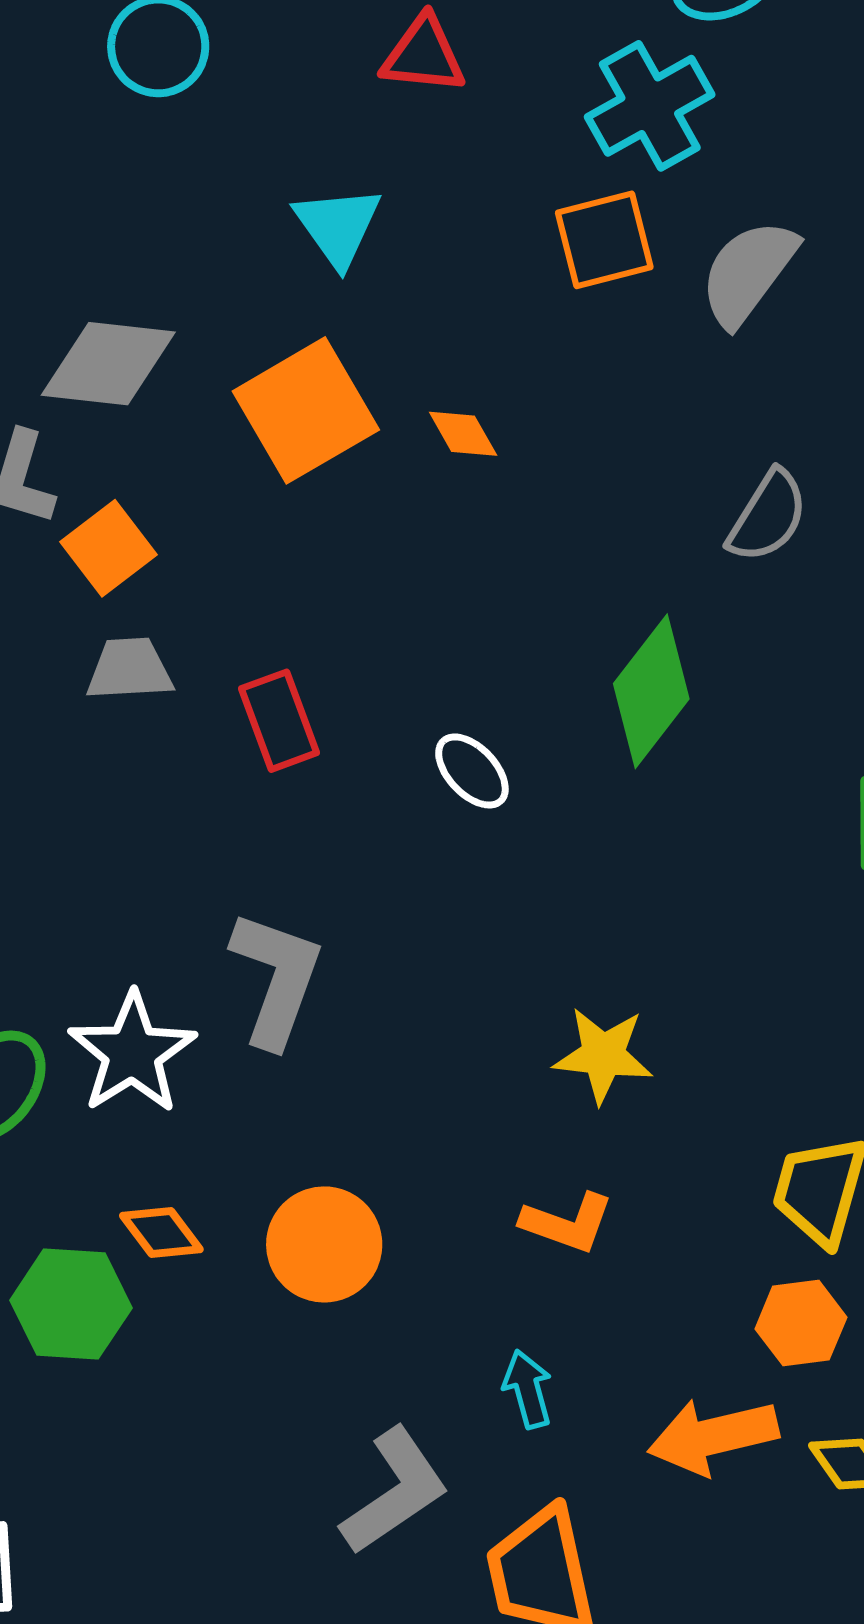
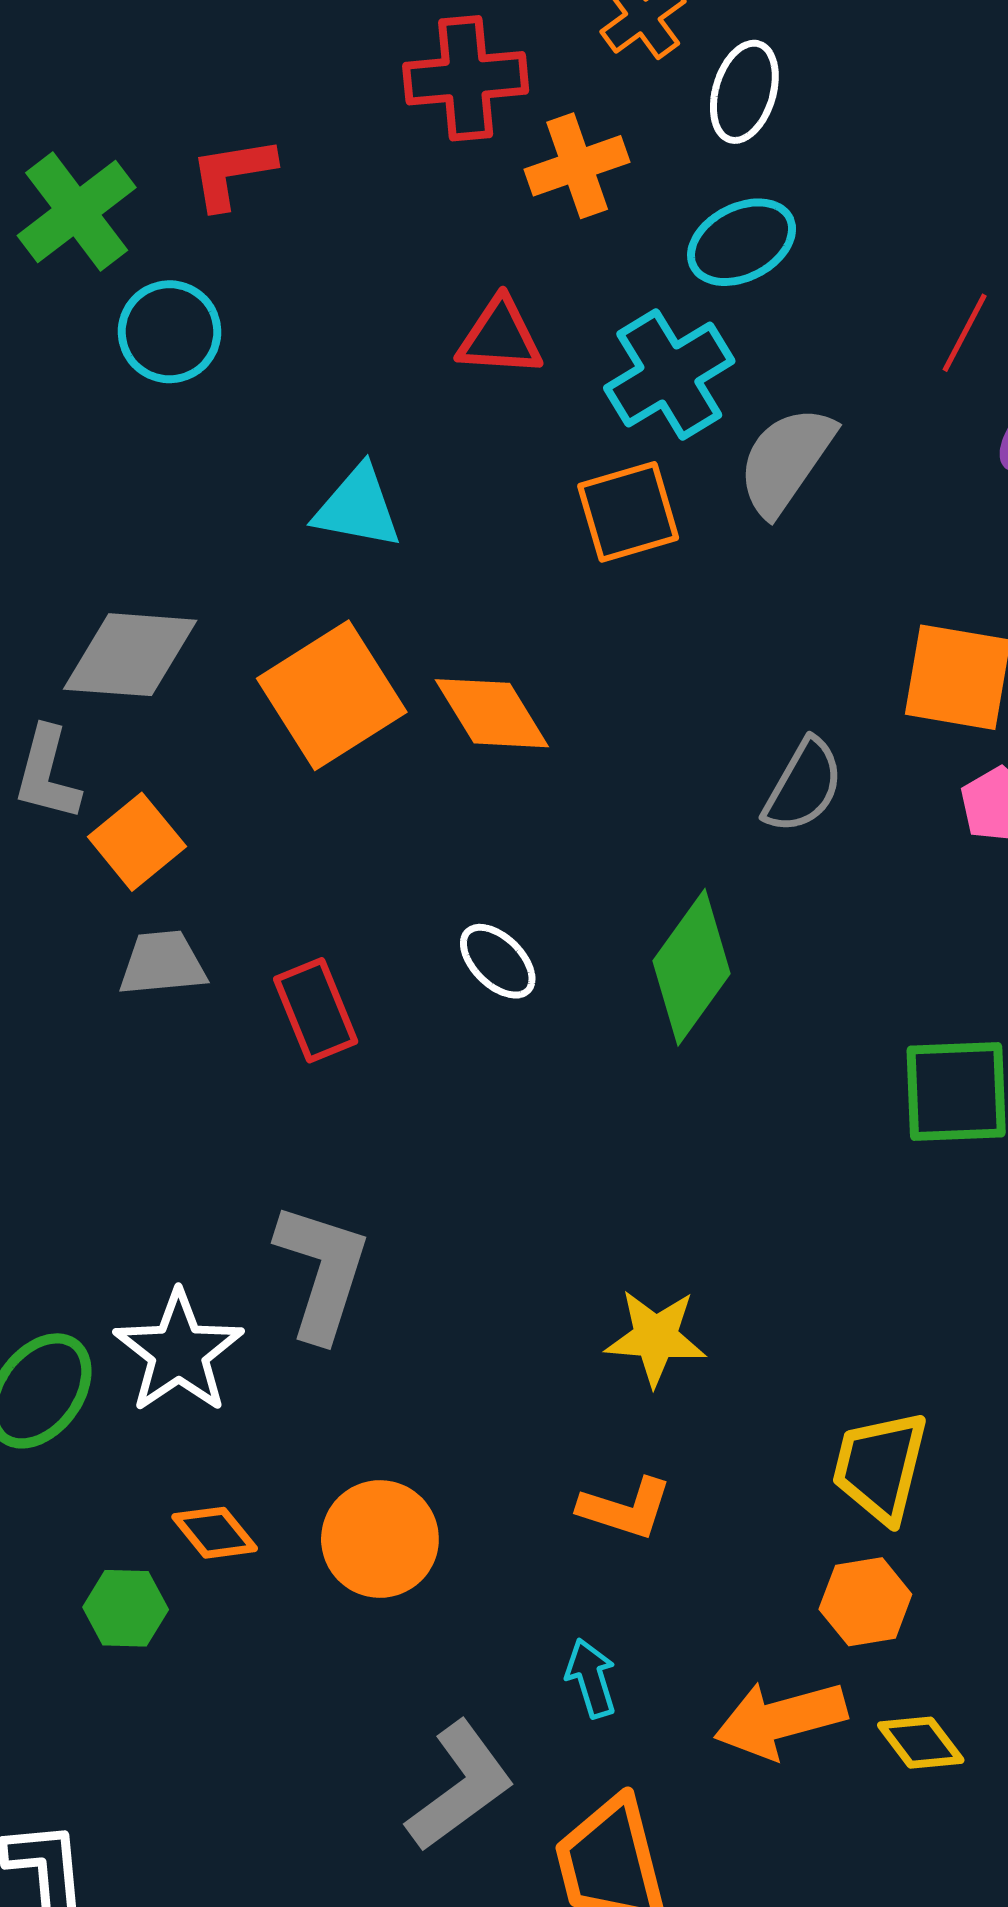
red triangle: (423, 55) -> (500, 337), moved
cyan triangle: (338, 226) -> (358, 507), turned -42
gray semicircle: (748, 273) -> (786, 460), moved
orange diamond: (463, 434) -> (492, 713), size x1.6
white ellipse: (472, 771) -> (498, 961), moved
green hexagon: (71, 1304) -> (126, 1608), size x0.7

